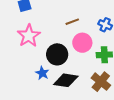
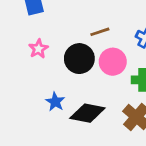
pink star: (29, 36) -> (38, 49), size x0.6
black circle: (57, 54) -> (79, 59), moved

